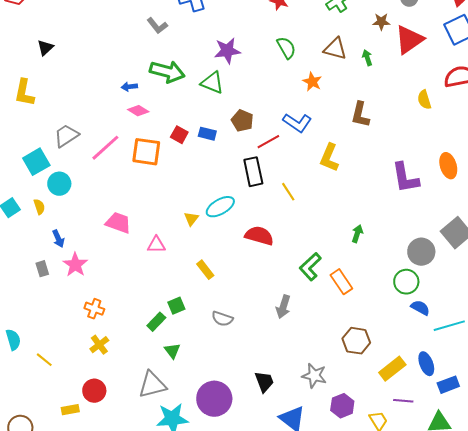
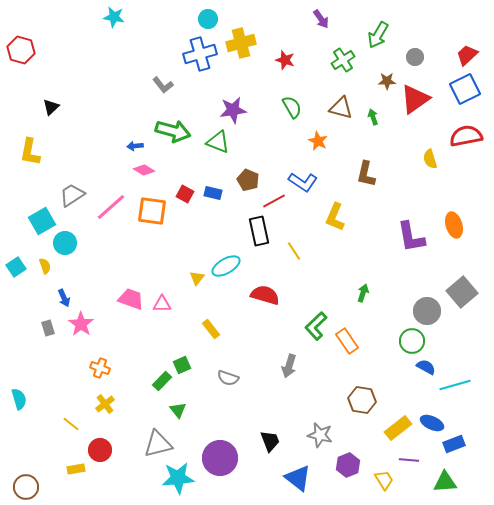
pink trapezoid: (118, 223) -> (131, 299), moved
yellow line: (44, 360) -> (71, 424), moved
blue ellipse: (426, 364) -> (432, 423), turned -45

